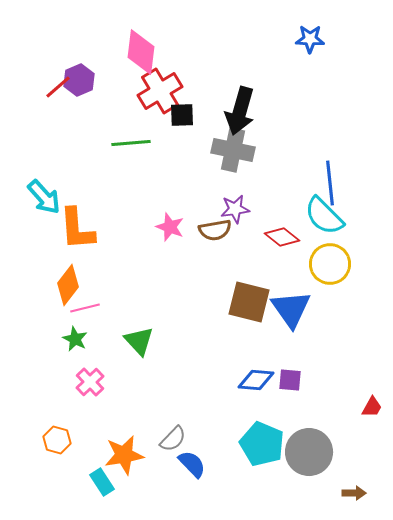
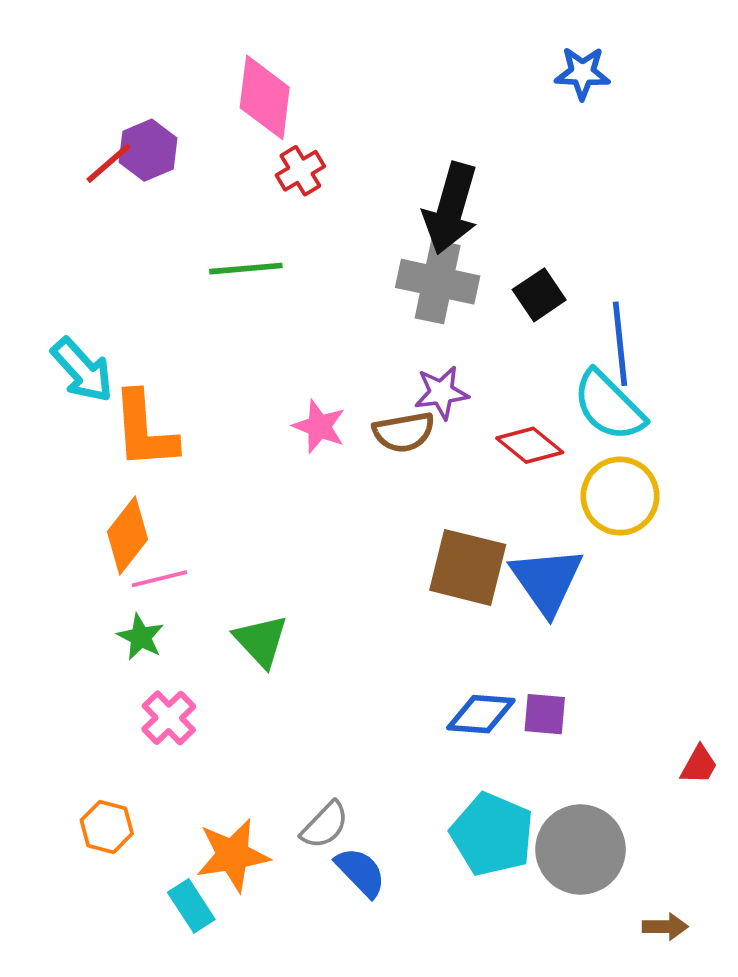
red cross: (160, 91) -> (300, 171), size x0.6
black square: (182, 115) -> (539, 295), moved, turned -32

